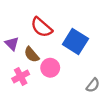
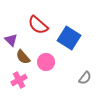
brown semicircle: (32, 55) -> (23, 57), moved
pink cross: (21, 76) -> (19, 80), moved

